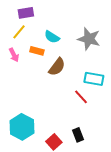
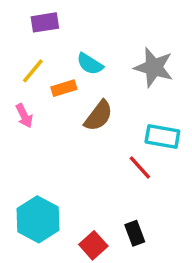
yellow line: (19, 32) -> (33, 71), moved
orange rectangle: (37, 51) -> (64, 88), turned -32
pink arrow: (14, 55) -> (24, 116), moved

